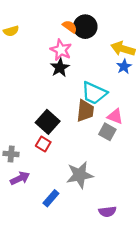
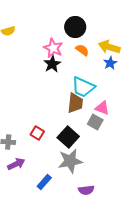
orange semicircle: (70, 27) -> (82, 50), moved
black square: (48, 122) -> (68, 137), moved
purple semicircle: (107, 212) -> (86, 190), moved

